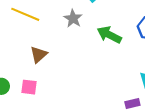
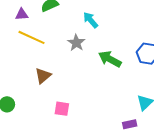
pink square: (29, 87) -> (62, 109), moved

